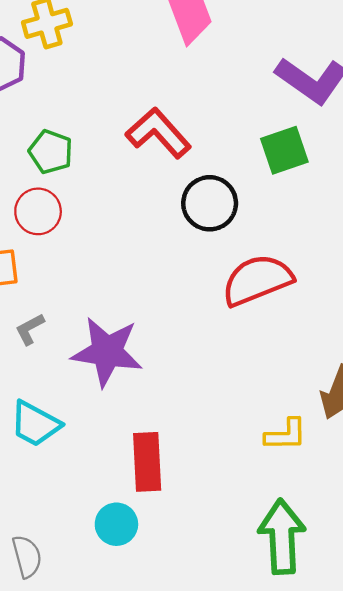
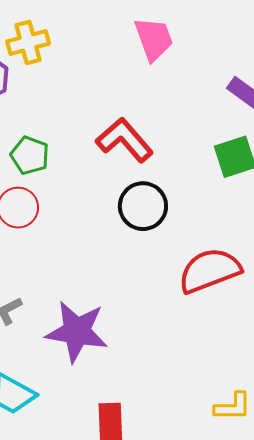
black circle: (210, 203) -> (143, 206), moved

